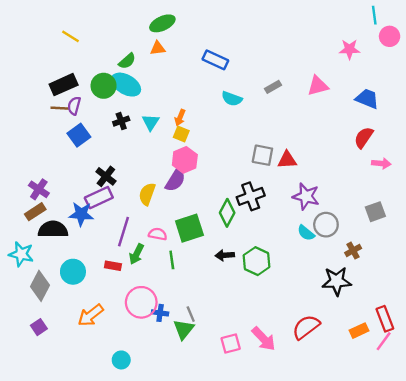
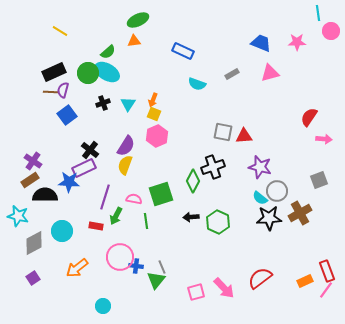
blue trapezoid: (367, 99) -> (261, 43), moved
purple semicircle: (175, 180) -> (126, 146), moved
brown cross: (353, 251) -> (300, 213), size x1.6
black star: (337, 281) -> (269, 218), moved
gray diamond: (40, 286) -> (34, 243), turned 35

